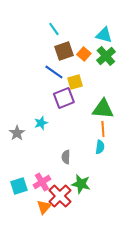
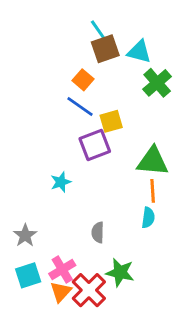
cyan line: (54, 29) -> (98, 29), moved
cyan triangle: (104, 35) -> (139, 52), moved
brown square: (64, 51) -> (105, 49), moved
orange square: (84, 54) -> (83, 80), moved
gray star: (17, 133) -> (25, 235), moved
orange triangle: (44, 207) -> (61, 292), moved

